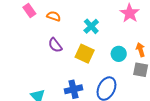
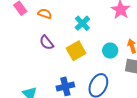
yellow square: (85, 54) -> (76, 51), turned 36

